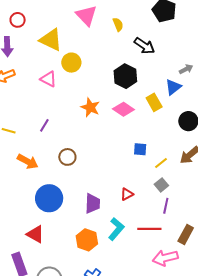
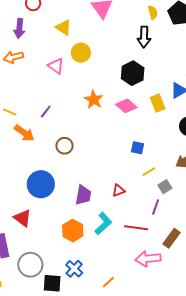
yellow semicircle: (118, 24) -> (153, 12), moved
yellow triangle: (51, 40) -> (64, 27), size x0.7
black arrow: (144, 46) -> (144, 37), moved, turned 50
orange arrow: (28, 162) -> (24, 133), moved
yellow line: (161, 163) -> (149, 172), moved
gray square: (161, 185) -> (165, 187), moved

